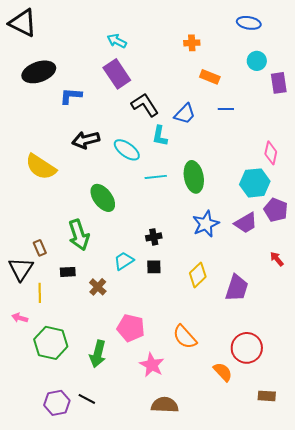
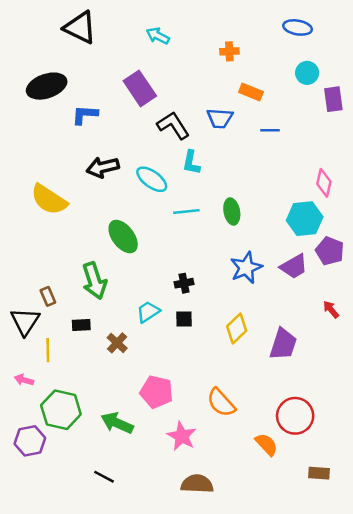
black triangle: (23, 23) -> (80, 27), moved
cyan arrow: (117, 41) -> (158, 36), moved
blue trapezoid: (185, 114) -> (220, 118), moved, turned 50
green ellipse: (194, 177) -> (232, 211), size x0.7
green arrow: (98, 354) -> (117, 423), turned 100
purple hexagon: (57, 403) -> (30, 441), moved

